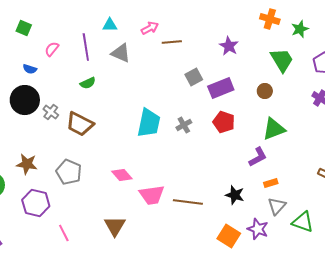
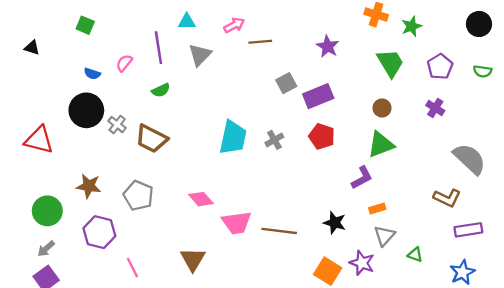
pink semicircle: (52, 49) -> (124, 63), moved
gray triangle: (121, 53) -> (200, 55), turned 50
brown circle: (265, 91) -> (382, 108), moved
green triangle: (303, 222) -> (415, 255), size x0.6

